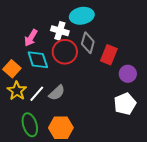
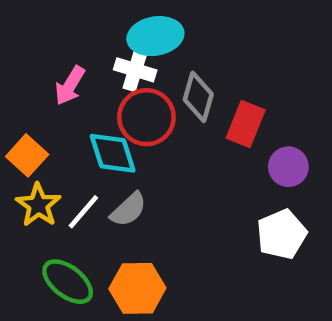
cyan ellipse: (82, 16) -> (155, 36), moved
cyan diamond: (38, 60) -> (113, 153), moved
green ellipse: (30, 125) -> (68, 282), turned -35

